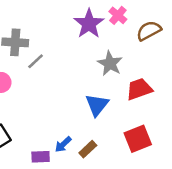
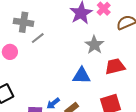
blue triangle: (97, 105) -> (82, 76), turned 48

